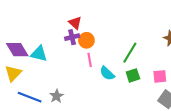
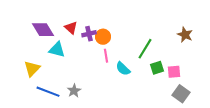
red triangle: (75, 23) -> (71, 28), moved
purple diamond: (17, 50) -> (43, 30), moved
green square: (133, 75) -> (157, 68), moved

